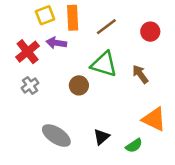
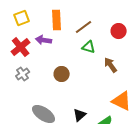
yellow square: (45, 15) -> (22, 18), moved
green triangle: (104, 64) -> (89, 47), moved, size x0.6

